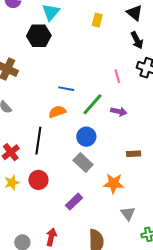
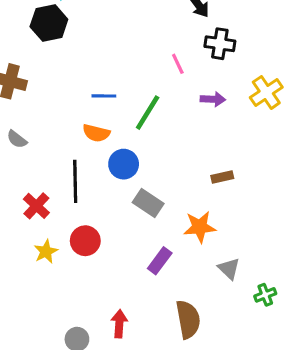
orange semicircle: (57, 112) -> (96, 133), turned -138
purple arrow: (119, 112) -> (213, 99), moved
blue circle: (86, 137) -> (124, 164), moved
purple rectangle: (74, 202) -> (160, 261), moved

